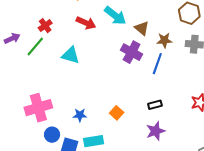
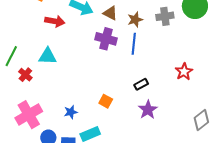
red cross: (45, 26) -> (25, 75), moved

